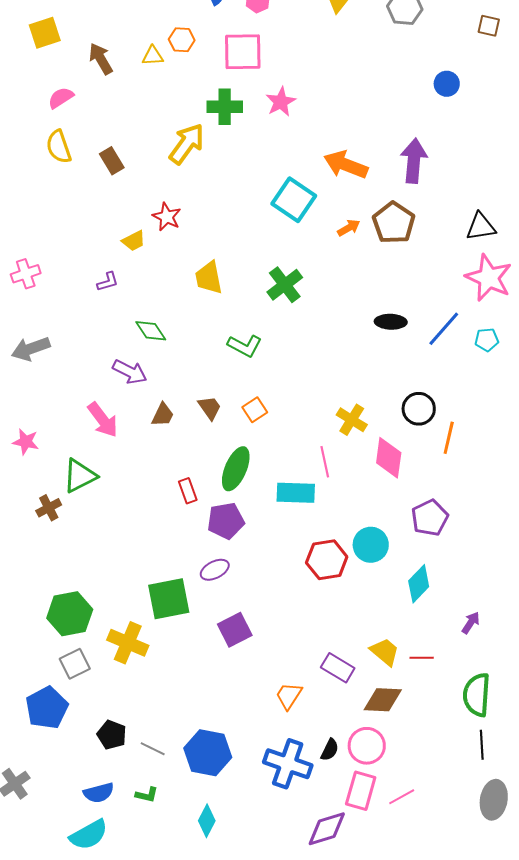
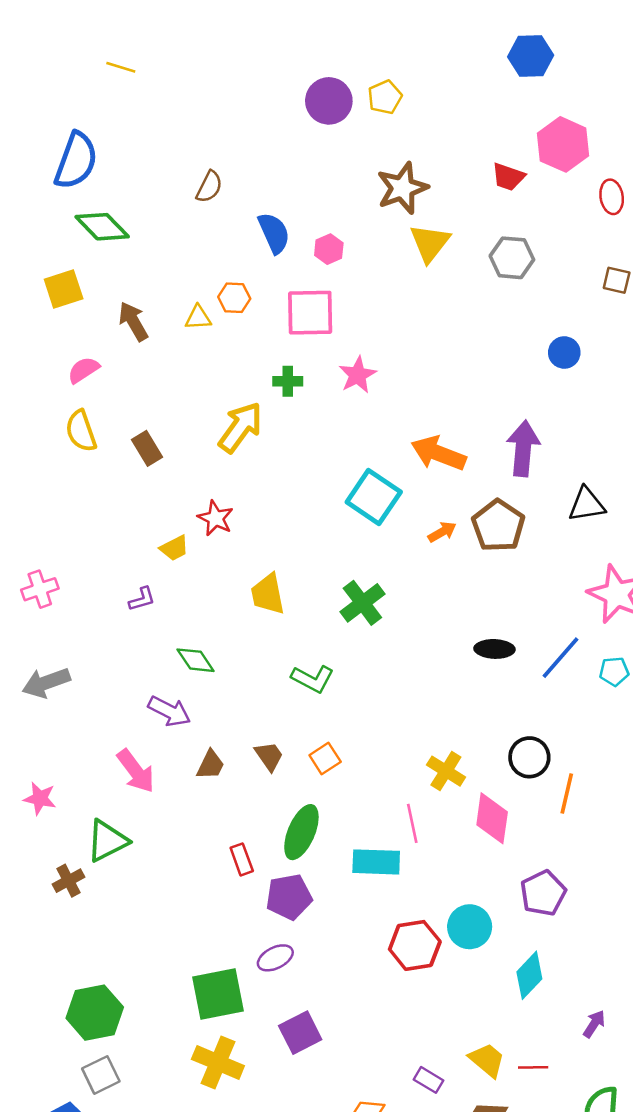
green cross: (225, 107) -> (288, 381), size x0.7
black triangle: (481, 227) -> (587, 504), moved
yellow cross: (128, 643) -> (218, 1062), moved
purple rectangle: (338, 668) -> (428, 1080), size x0.7

